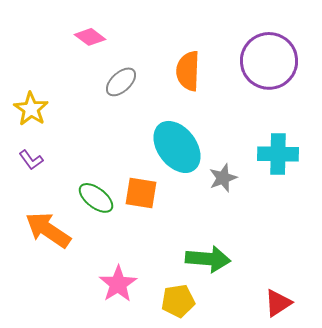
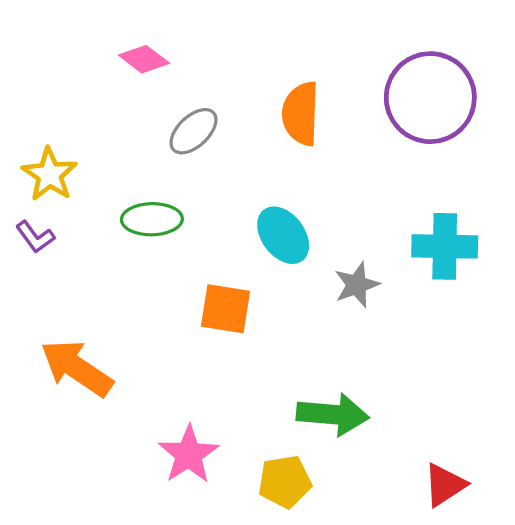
cyan ellipse: (177, 147) -> (283, 235), size x0.7
purple L-shape: (31, 160) -> (35, 237), moved
green ellipse: (96, 198) -> (152, 219), moved, turned -39

